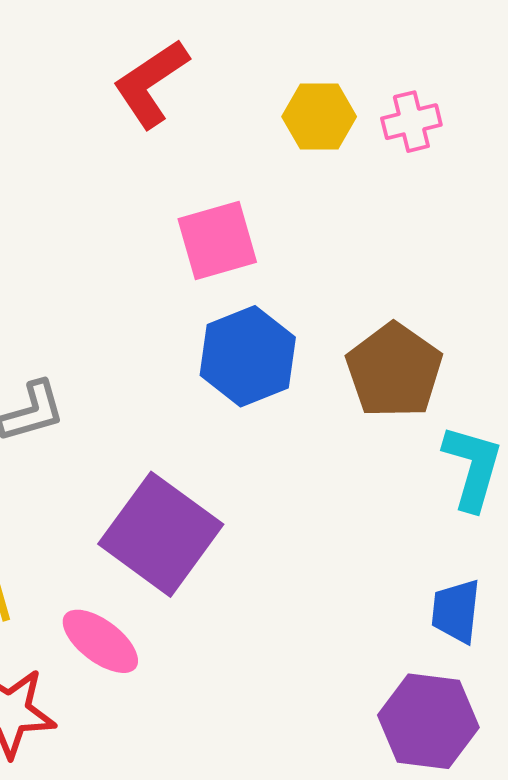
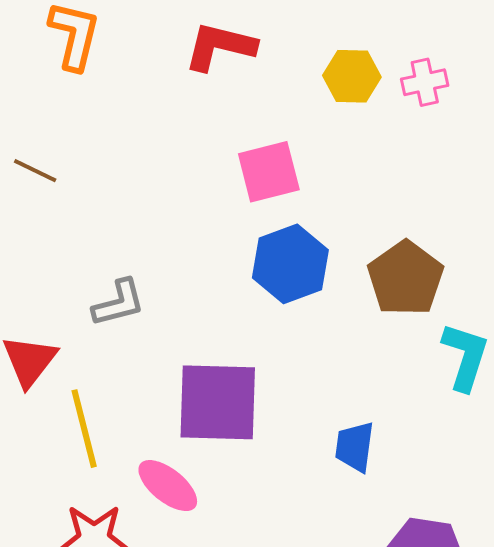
red L-shape: (151, 83) -> (220, 46), turned 46
purple square: (161, 534) -> (218, 402), turned -36
blue trapezoid: (456, 611) -> (355, 447), moved

